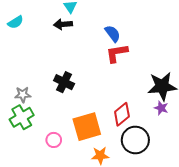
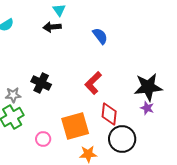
red L-shape: (117, 53) -> (93, 83), moved, turned -35
black cross: (64, 82) -> (41, 83), moved
red diamond: (122, 114) -> (109, 114), turned -45

